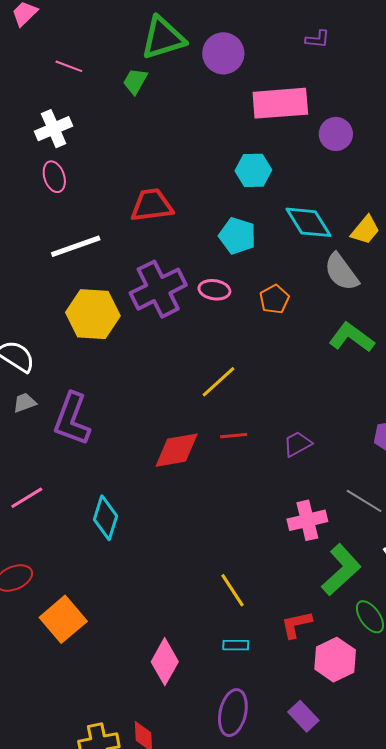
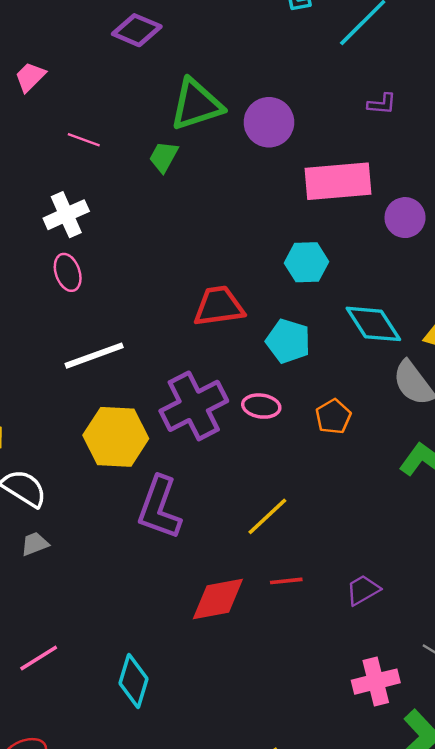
red trapezoid: (152, 205) -> (219, 306), moved
purple L-shape: (72, 419) -> (159, 508), moved

